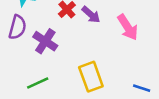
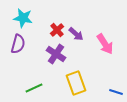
purple cross: (45, 41) -> (56, 54), moved

